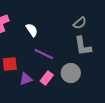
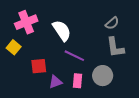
white semicircle: (32, 30) -> (62, 31), size x1.5
pink rectangle: (47, 78) -> (77, 81), turned -32

